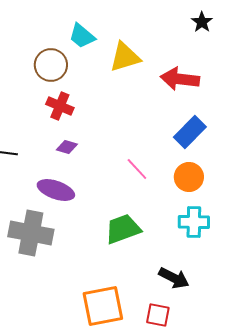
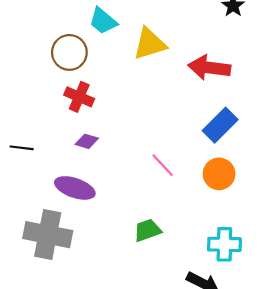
cyan cross: (194, 222) -> (224, 244), moved
green trapezoid: (123, 229) -> (147, 230), size x0.7

